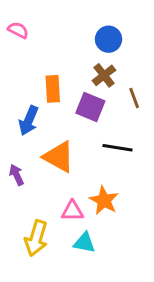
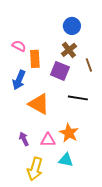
pink semicircle: (18, 30) -> (19, 46), moved
purple arrow: (17, 175) -> (24, 139), moved
yellow arrow: (36, 238) -> (35, 169), moved
cyan triangle: (84, 243) -> (66, 160), moved

